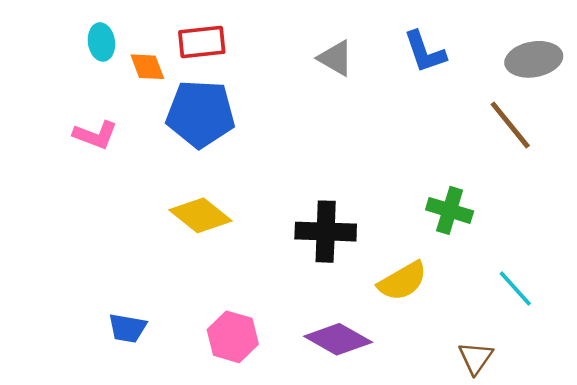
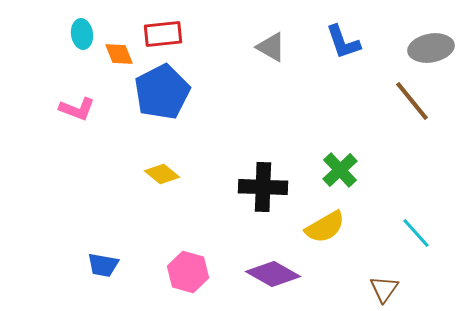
blue pentagon: (201, 114) -> (162, 92), turned -30
green cross: (450, 210) -> (340, 170), moved, turned 30
yellow diamond: (201, 215) -> (162, 174), size x0.7

